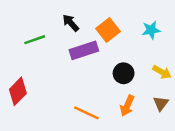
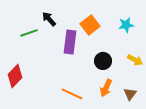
black arrow: (71, 23) -> (49, 19), moved
purple rectangle: (84, 50) -> (70, 42), turned -65
brown triangle: (161, 103) -> (130, 94), moved

